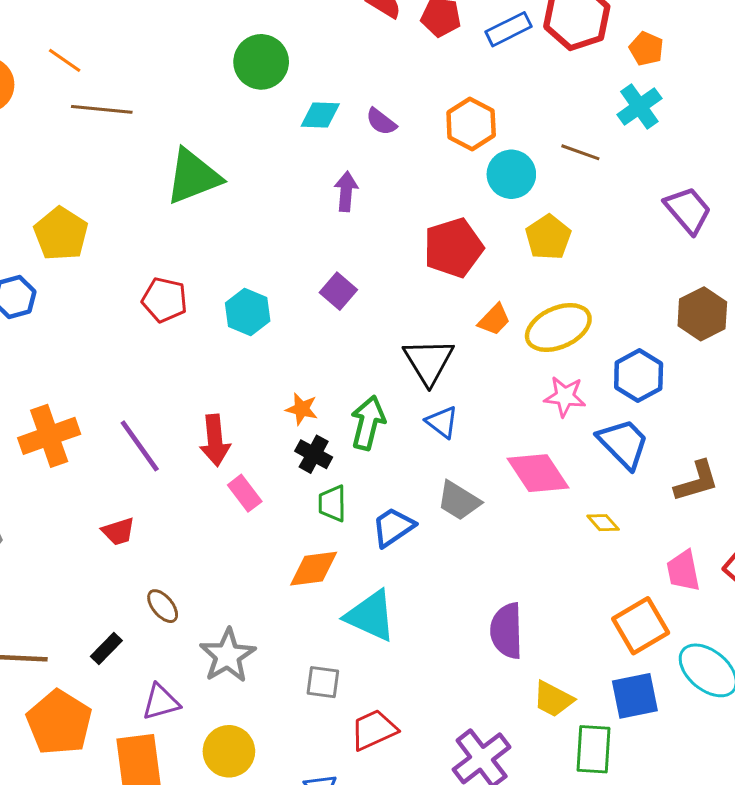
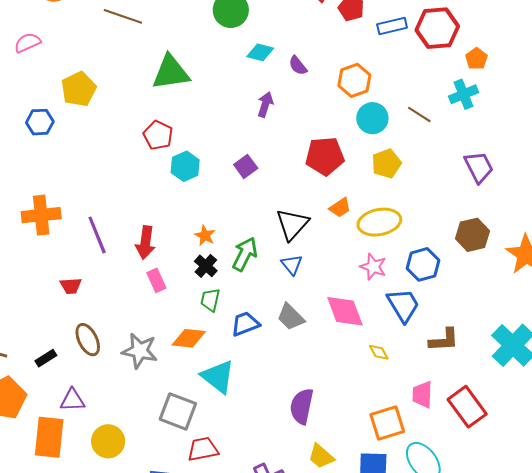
red pentagon: (165, 300) -> (158, 135), moved
brown ellipse: (163, 606) -> (88, 340), size x1.4
gray star: (228, 656) -> (140, 351), moved, turned 30
gray square: (323, 682) -> (178, 411), size x1.6

